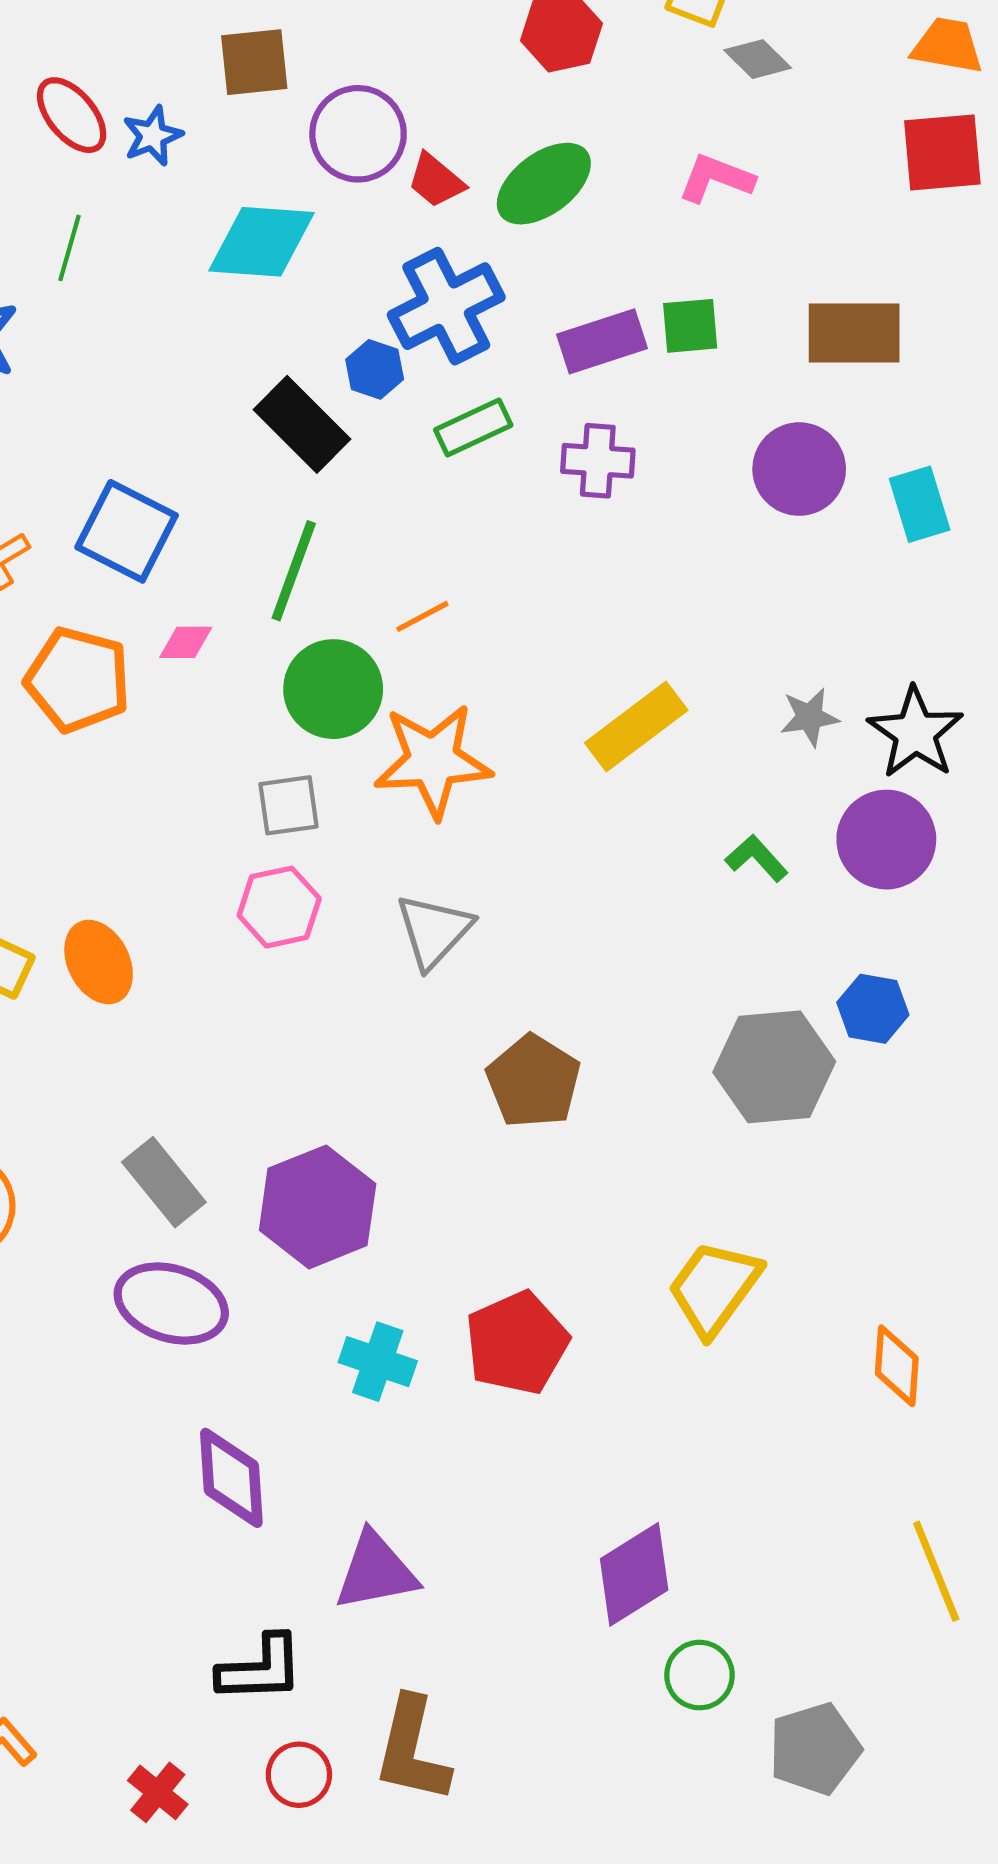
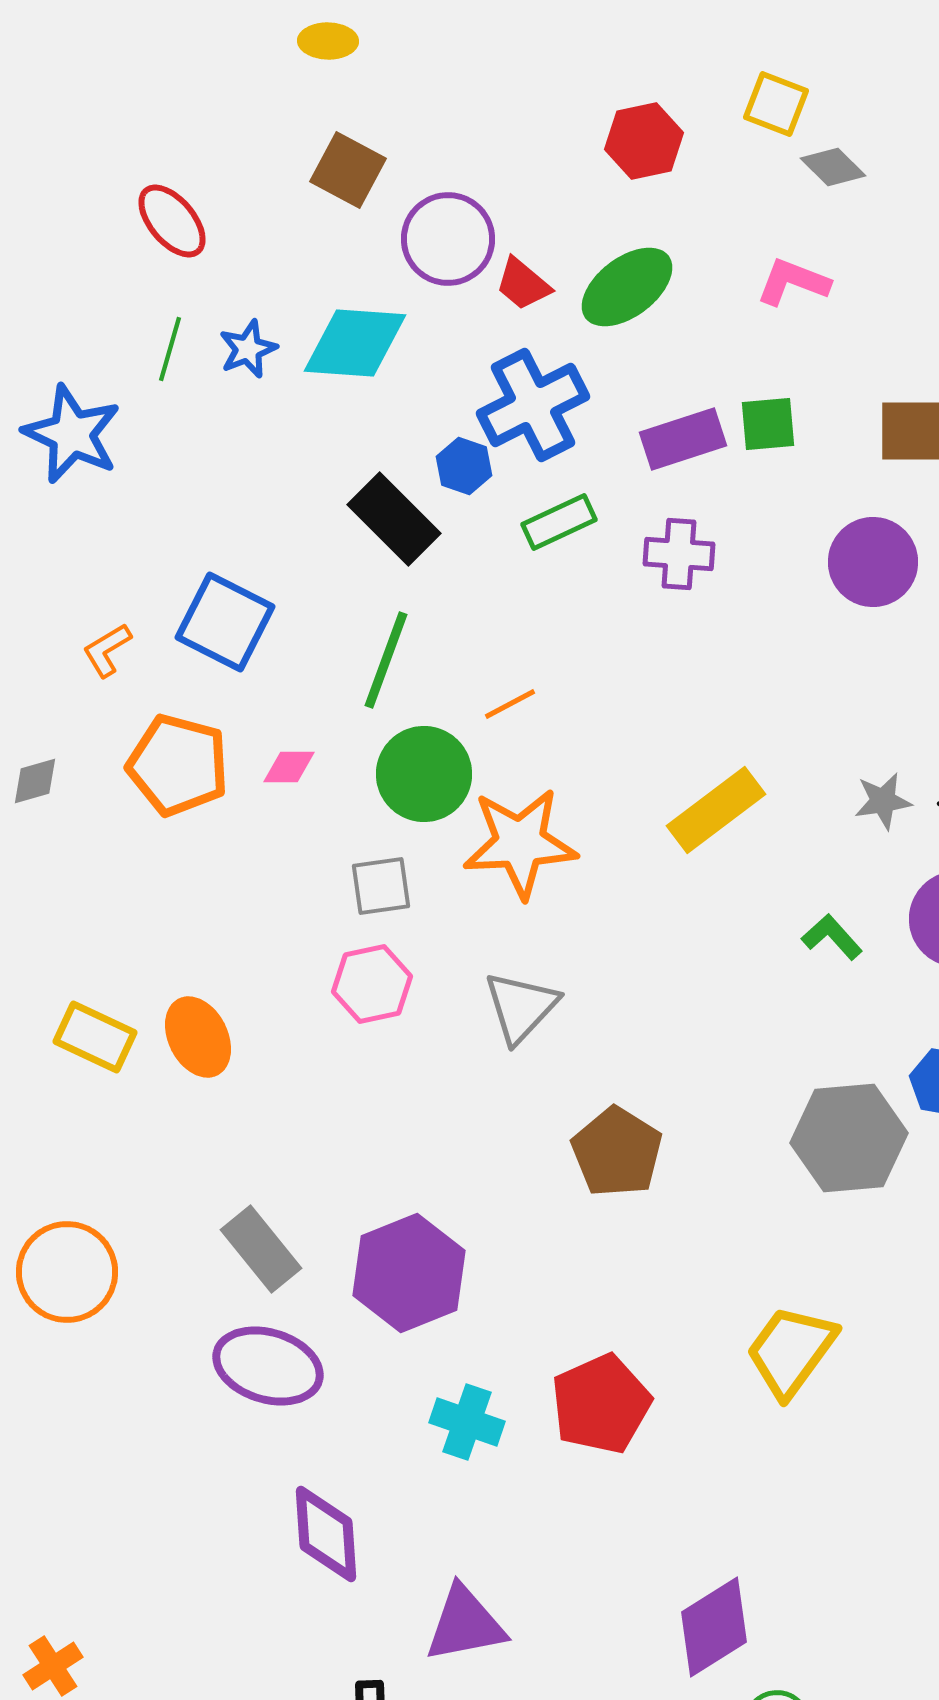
brown square: (254, 62) -> (348, 170), turned 34
blue star: (153, 136) -> (248, 349), moved
pink diamond: (186, 642) -> (289, 767), moved

